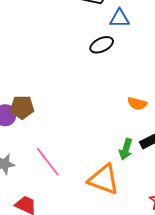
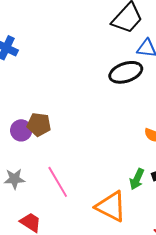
black ellipse: (102, 45) -> (126, 72), size x1.4

